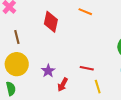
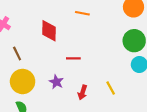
red line: (87, 68) -> (73, 58), moved
red arrow: (63, 85) -> (83, 92), moved

